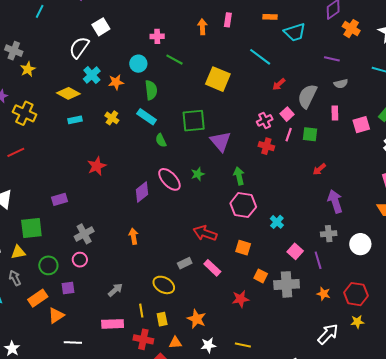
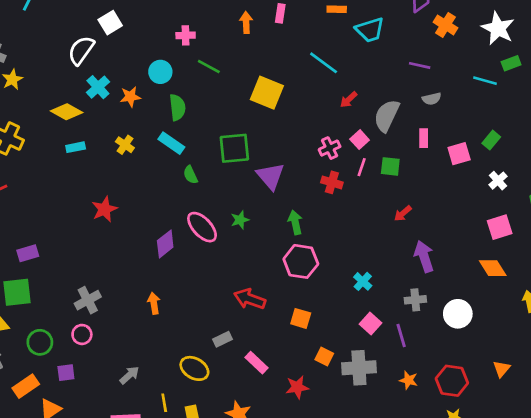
purple rectangle: (60, 199) -> (28, 253), moved
cyan cross: (277, 222) -> (363, 281), moved
pink rectangle: (212, 268) -> (257, 363), moved

